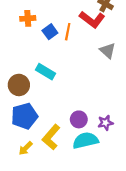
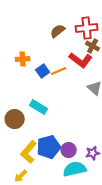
orange line: (68, 32) -> (59, 71), turned 56
blue pentagon: (24, 116) -> (49, 147), moved
yellow L-shape: (51, 137) -> (29, 152), moved

